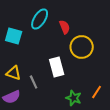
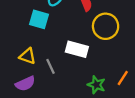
cyan square: (14, 36) -> (39, 19), moved
white rectangle: (57, 67) -> (77, 49), turned -60

